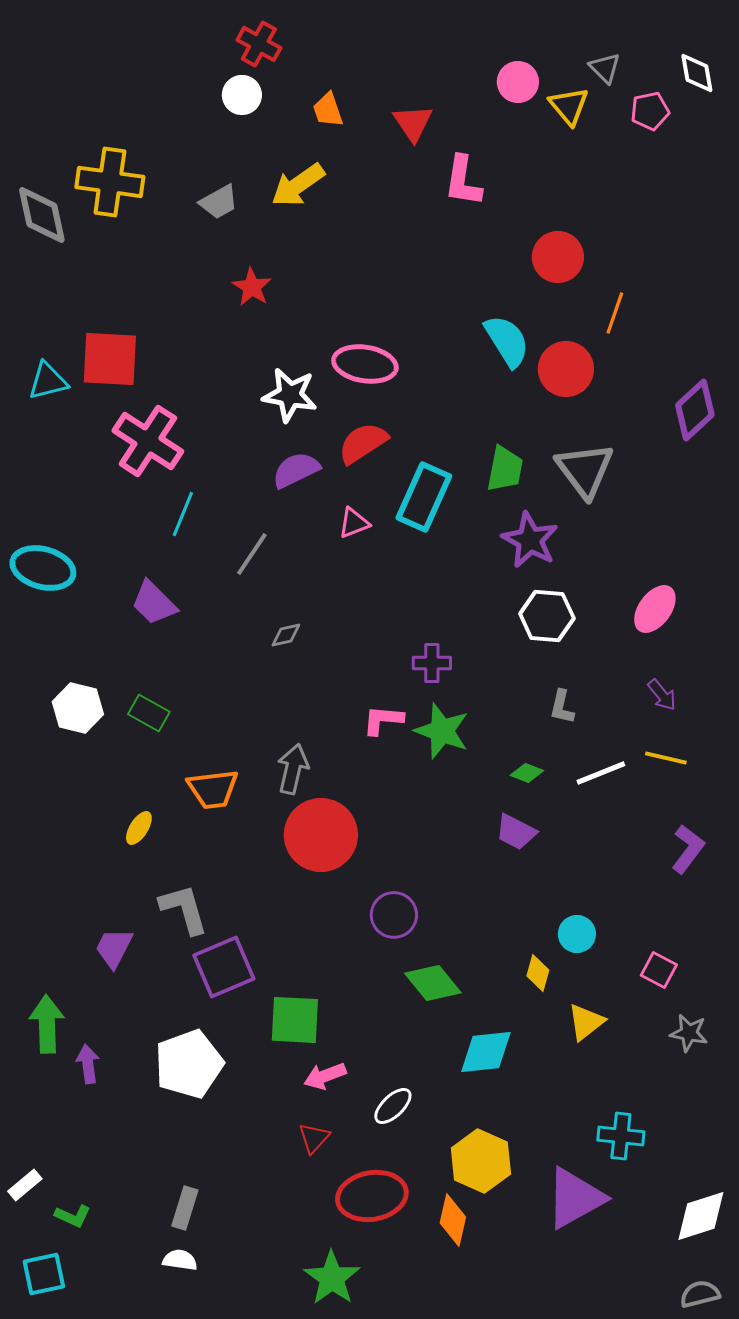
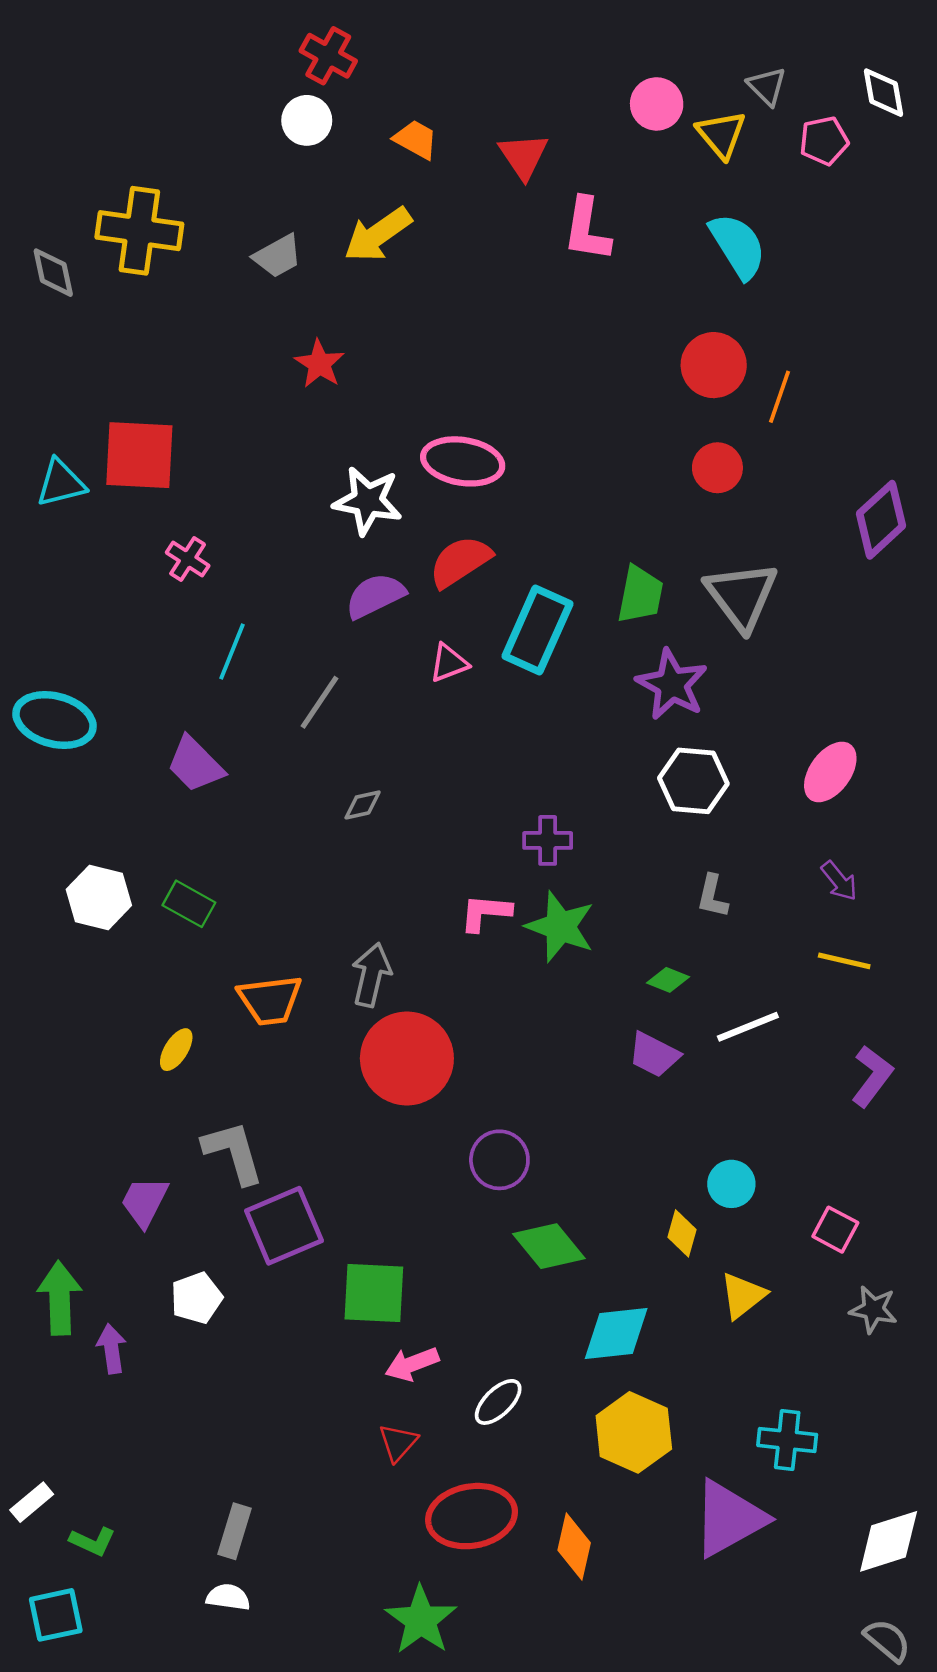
orange trapezoid: (328, 110) -> (416, 139), turned 138
gray diamond: (42, 215) -> (53, 273), size x0.7
red circle: (558, 257) -> (714, 365), moved
cyan semicircle: (507, 341) -> (738, 246), moved
red circle: (566, 369) -> (717, 468), size x0.7
pink cross: (148, 441) -> (188, 559), size x0.5
white line: (601, 773) -> (748, 1027), moved
white pentagon: (189, 1064) -> (196, 1298), moved, size x0.6
yellow hexagon: (481, 1161) -> (634, 1432), moved
gray semicircle: (700, 1294) -> (887, 1640), turned 54

